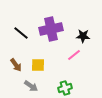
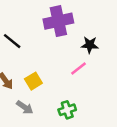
purple cross: (51, 29) -> (58, 21), moved
yellow square: (38, 65) -> (33, 81), turned -32

